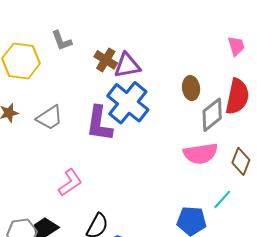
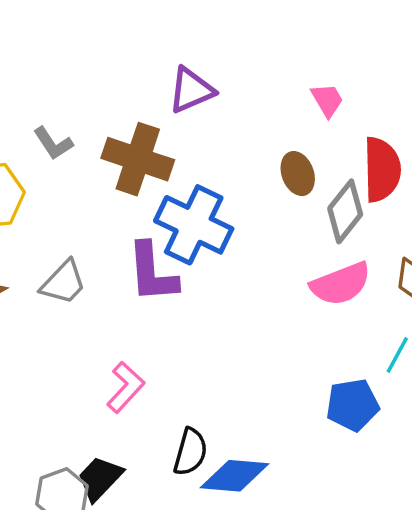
pink trapezoid: (236, 46) -> (327, 100), moved
brown cross: (106, 60) -> (138, 159), size x1.6
purple triangle: (127, 65) -> (191, 90), moved

